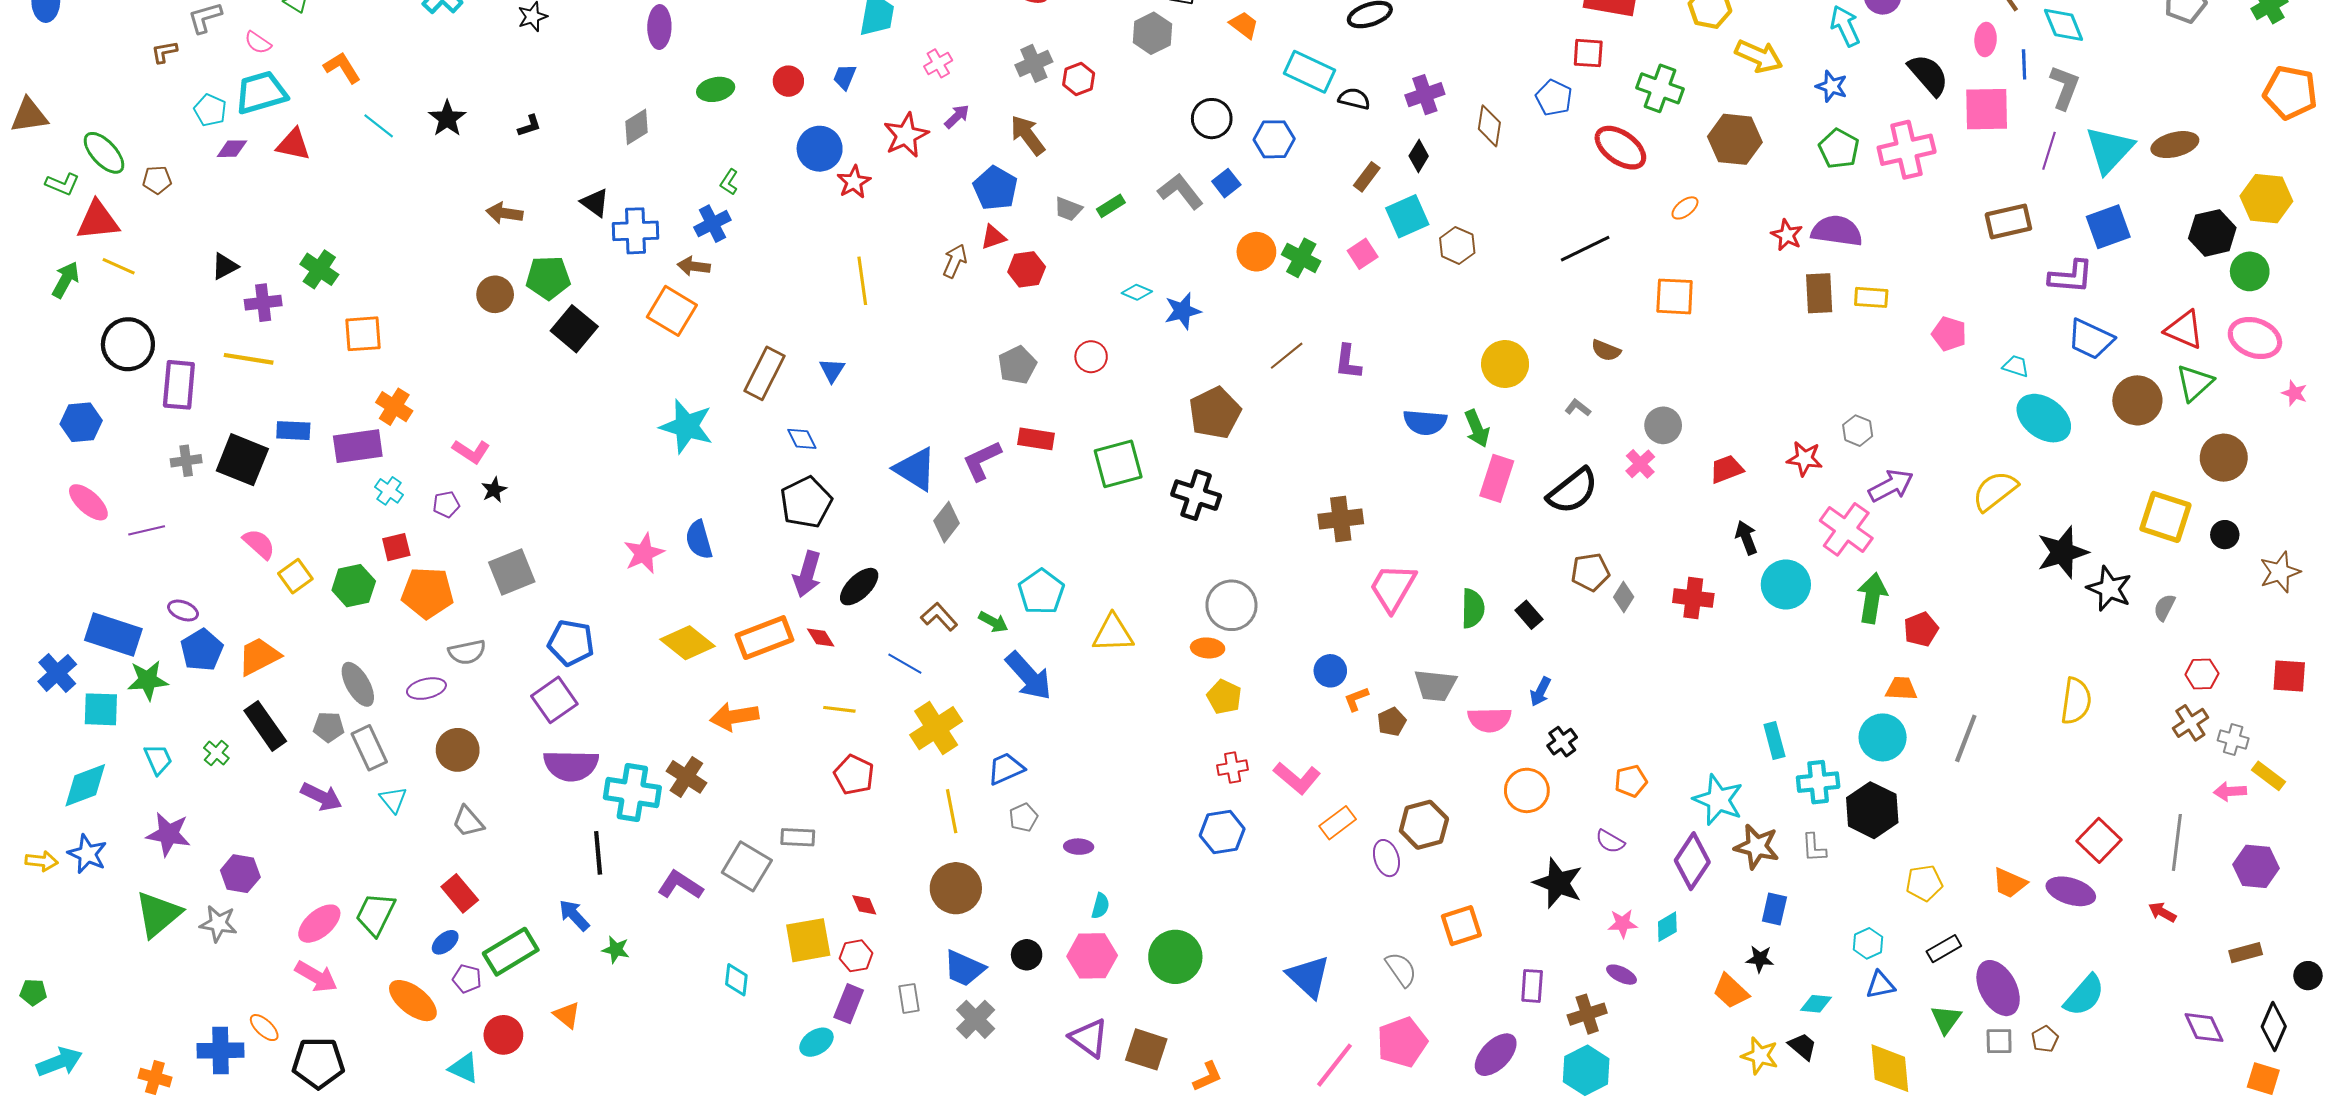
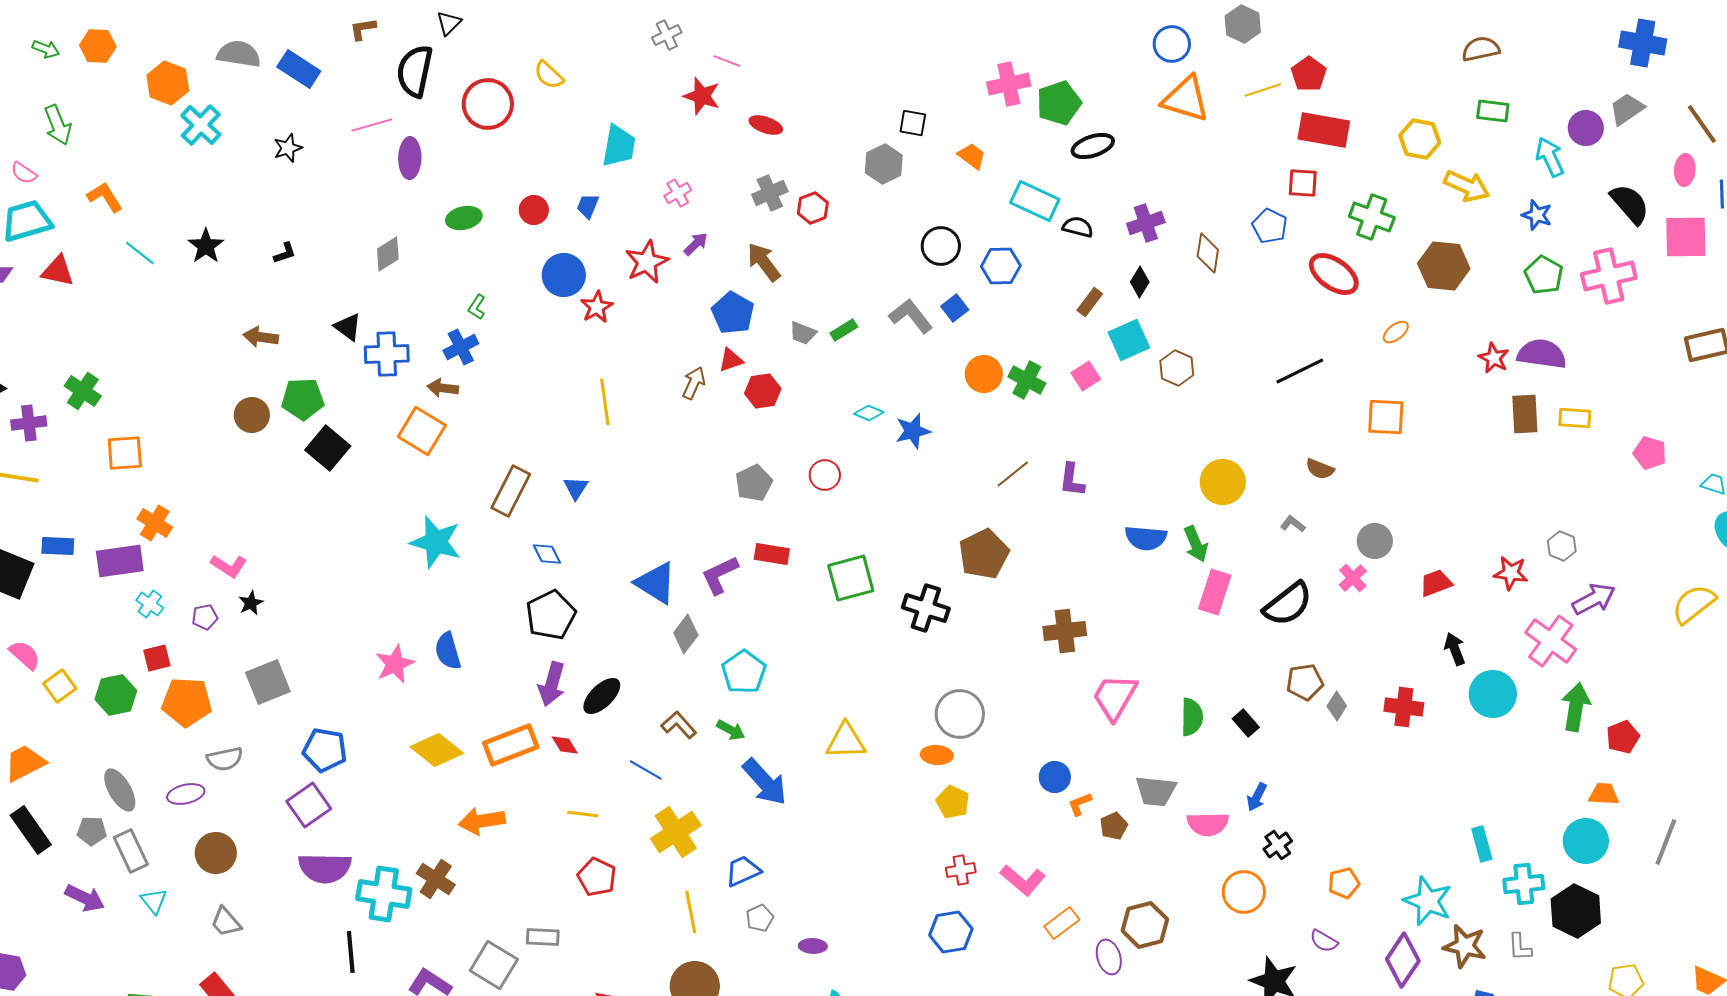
brown pentagon: (1215, 413) -> (984, 554), moved
cyan pentagon: (1041, 592) -> (744, 672), moved

